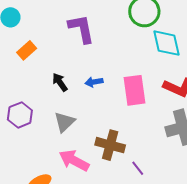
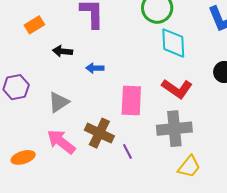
black arrow: (60, 82) -> (63, 51), moved, turned -60
pink rectangle: (135, 90) -> (131, 101), moved
purple line: (138, 168) -> (127, 151), moved

